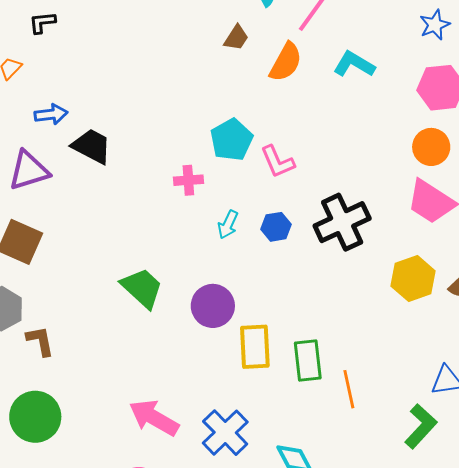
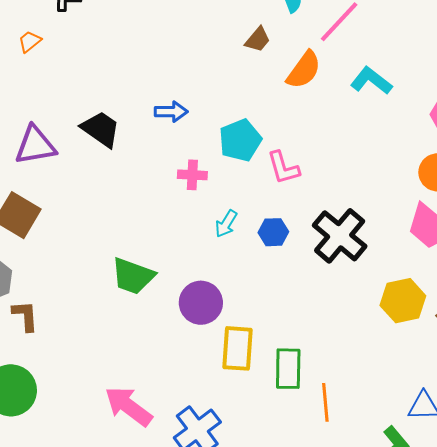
blue arrow: (51, 114) -> (171, 112), moved
black cross: (342, 222) -> (340, 236), turned -32
green trapezoid: (142, 288) -> (133, 276), turned 150

